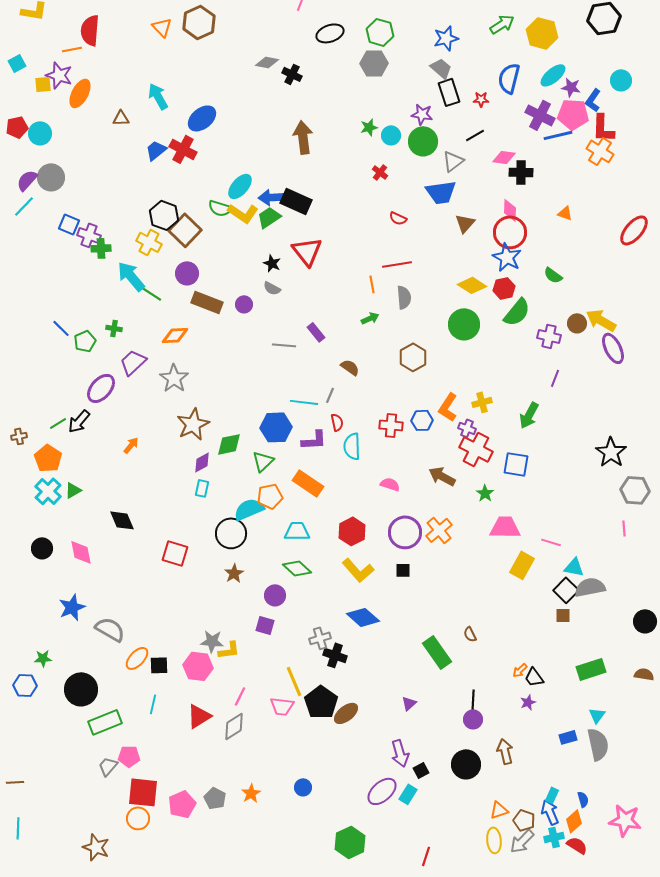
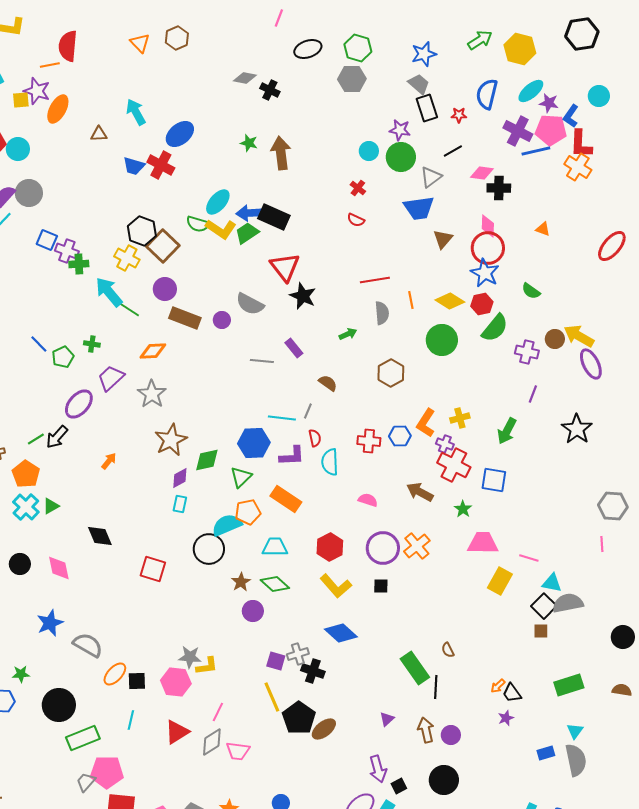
brown hexagon: (199, 22) -> (177, 38), size x0.7
green star: (369, 127) -> (249, 143), moved, turned 30
blue trapezoid: (156, 150) -> (134, 166), turned -125
red semicircle: (398, 218) -> (356, 220), moved
black star: (272, 263) -> (303, 296), moved, size x1.5
orange line: (372, 284) -> (411, 300), moved
gray semicircle: (272, 288) -> (250, 304), size x1.6
black star: (611, 452) -> (577, 429), moved
brown star: (234, 573) -> (241, 582), moved
purple square: (265, 625) -> (276, 661), moved
black line: (473, 701) -> (436, 687), moved
pink trapezoid: (282, 706) -> (238, 751), moved
brown arrow: (505, 751) -> (426, 730), moved
pink pentagon: (129, 756) -> (107, 772), size x1.5

